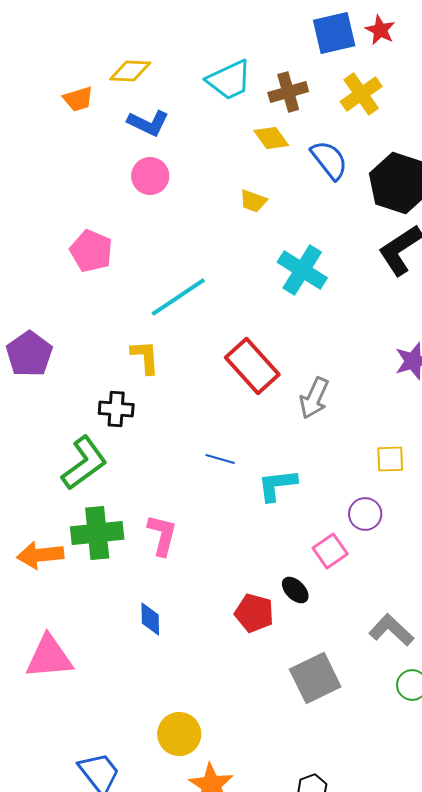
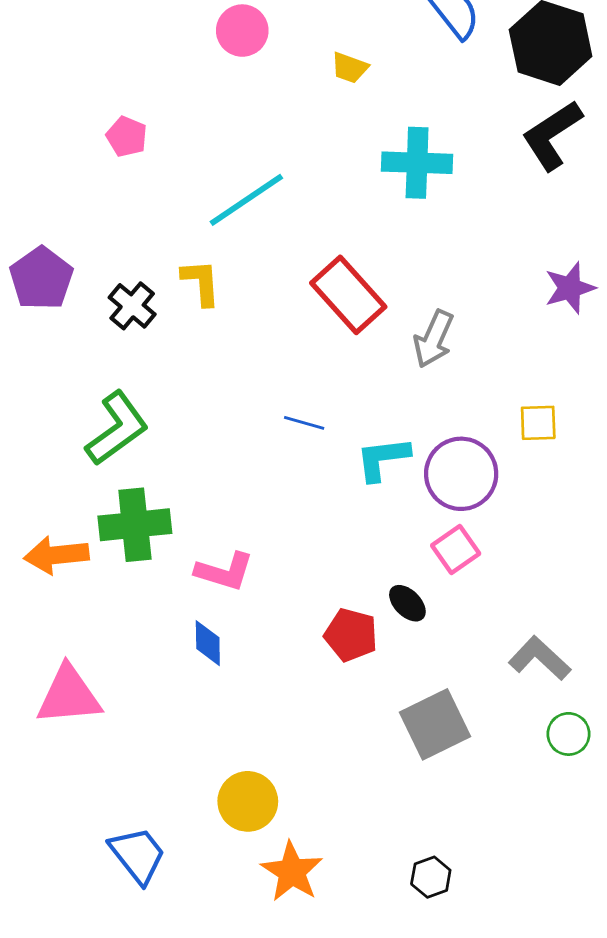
pink circle: (150, 176) -> (242, 31), moved
pink pentagon: (91, 251) -> (127, 137), size x0.7
cyan cross: (302, 270) -> (417, 163), turned -30
black cross: (116, 409) -> (132, 306), moved, turned 36
purple circle: (365, 514) -> (461, 474), moved, size x1.6
pink L-shape: (162, 535) -> (224, 572), moved, turned 93

